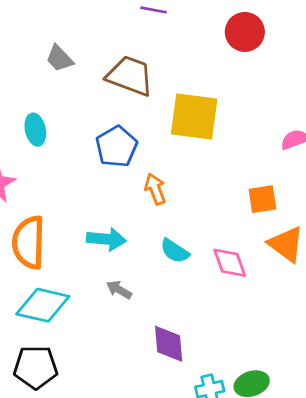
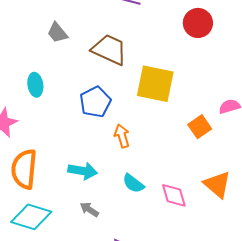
orange square: (262, 199) -> (200, 127), moved, turned -30

